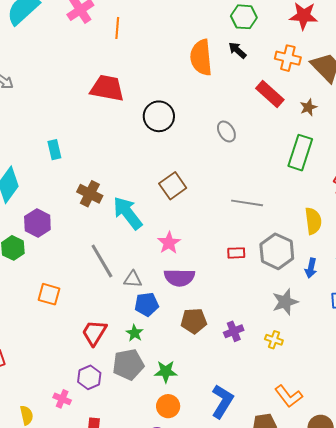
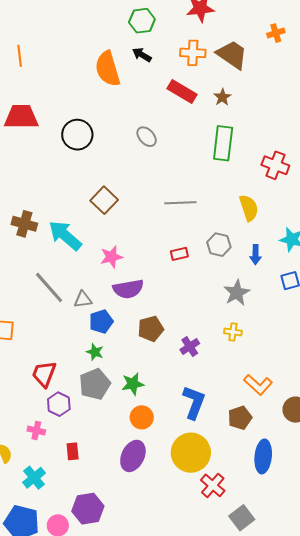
pink star: (169, 243) -> (111, 257), turned 30
gray hexagon: (277, 251) -> (219, 245), size x0.7
purple cross: (234, 331) -> (190, 347), moved
red trapezoid: (94, 333) -> (44, 374), moved

